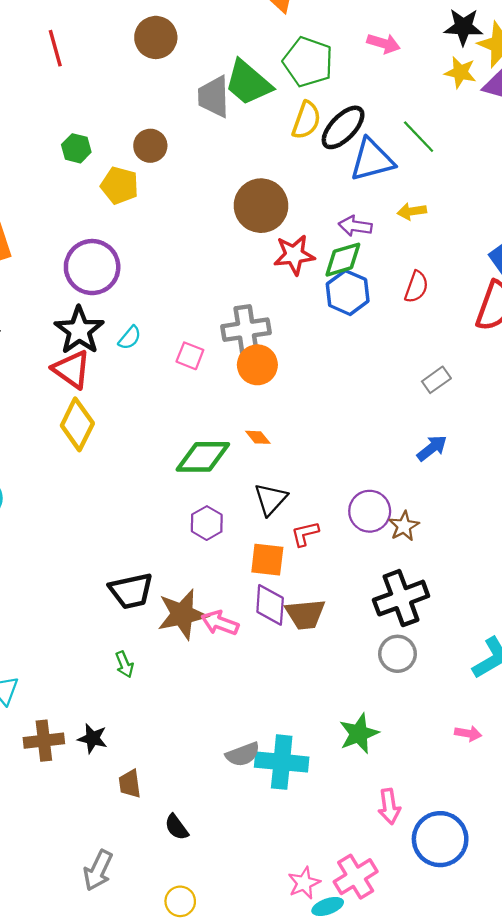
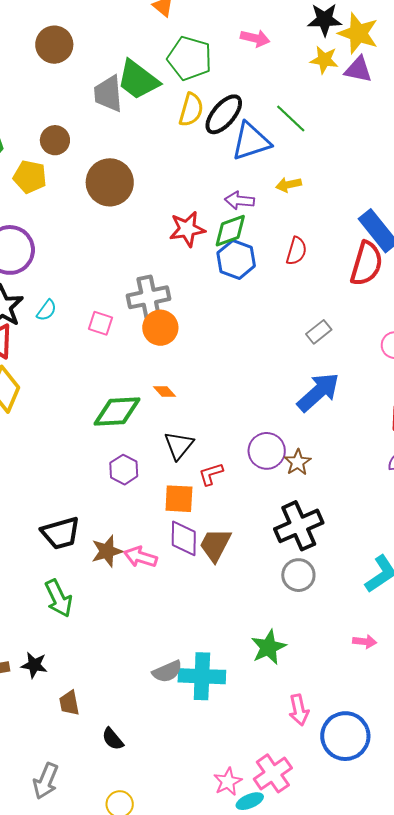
brown circle: (261, 206) -> (110, 182), moved
blue arrow: (432, 448) -> (318, 392), size x1.6
brown star: (182, 614) -> (107, 551), size x0.7
brown trapezoid: (305, 614) -> (215, 545), turned 126
green arrow: (124, 664) -> (59, 598), size x1.6

